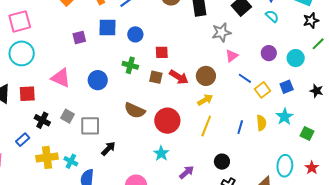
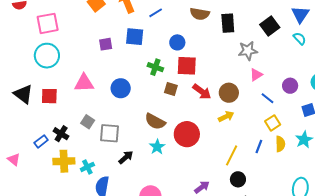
blue circle: (135, 34) -> (177, 42), moved
red square: (162, 52) -> (187, 66), size x1.5
purple circle: (269, 53) -> (290, 86), moved
green cross: (130, 65) -> (155, 67), moved
brown square: (156, 77) -> (171, 89), moved
pink triangle: (61, 78) -> (84, 83), turned -30
yellow square: (262, 90) -> (273, 123), moved
black cross: (42, 120) -> (61, 134), moved
yellow line: (206, 126) -> (232, 155), moved
cyan star: (161, 153) -> (157, 147), moved
cyan cross: (71, 161) -> (87, 167), turned 32

